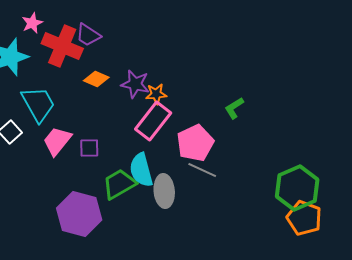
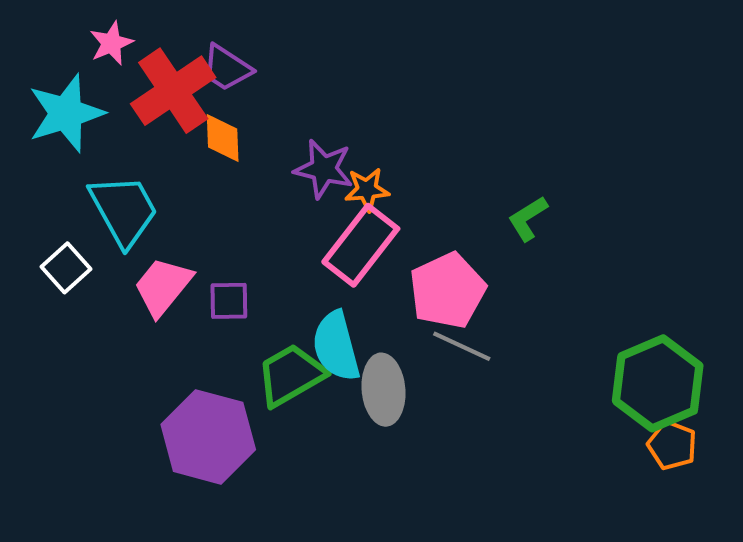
red cross: (62, 46) -> (173, 91), turned 33
orange diamond: (96, 79) -> (223, 138), moved, turned 65
orange pentagon: (304, 218) -> (672, 445), size x0.7

